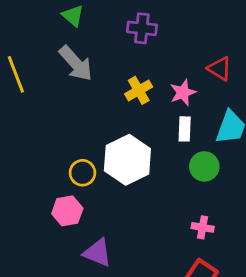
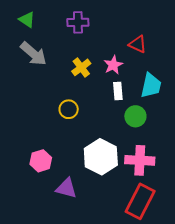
white hexagon: (127, 160) -> (101, 157), moved
yellow circle: (82, 173) -> (69, 109), moved
pink cross: (203, 227) -> (140, 160), size x1.8

